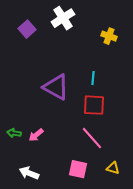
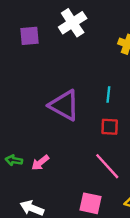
purple square: (27, 29) -> (30, 36), turned 36
red square: (94, 105) -> (110, 127), size x0.7

